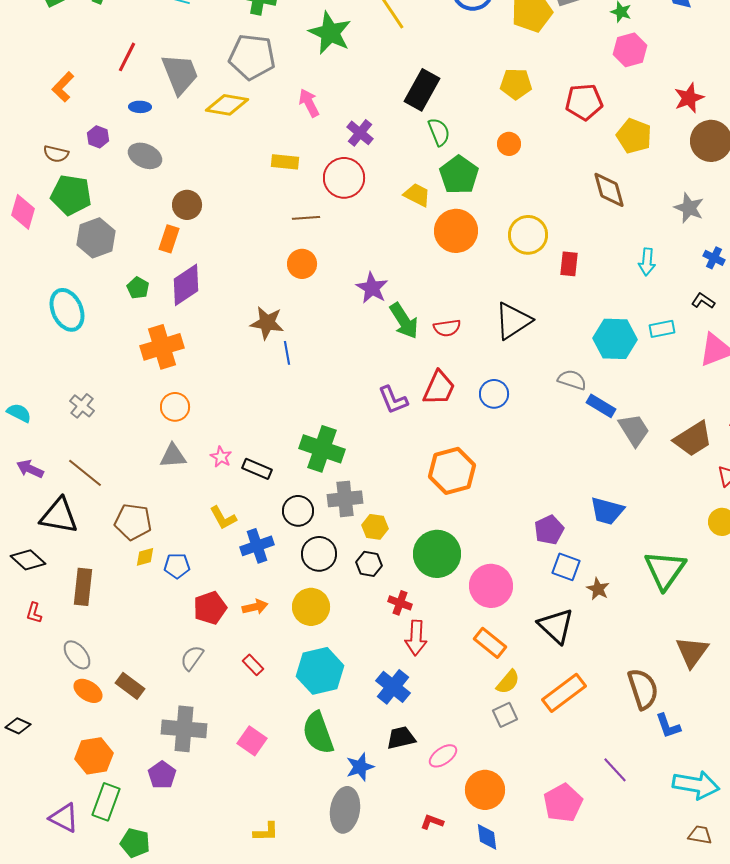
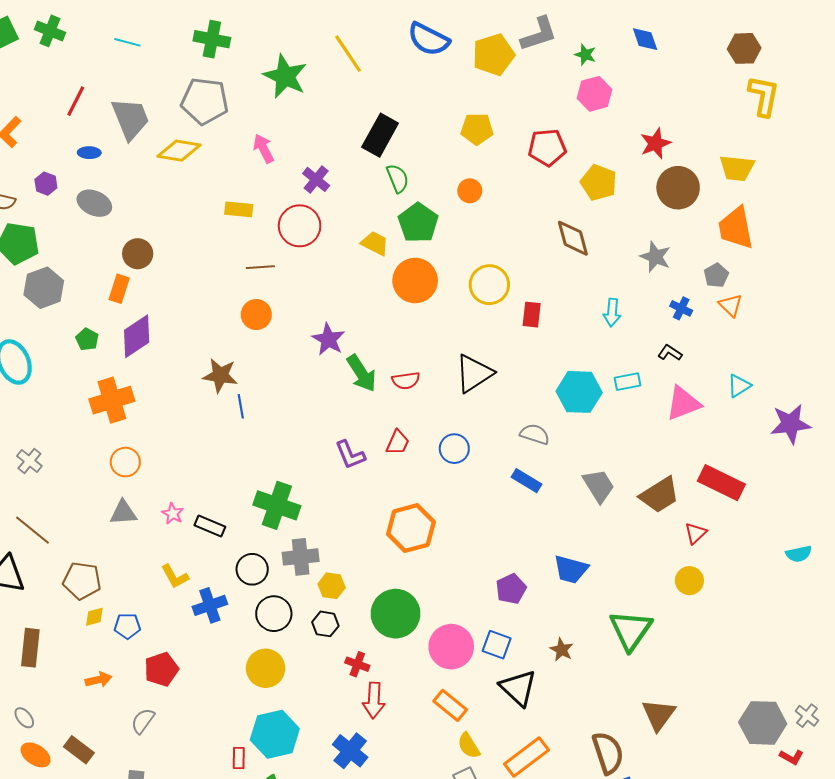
red trapezoid: (439, 388) -> (398, 442), size x0.7
blue rectangle: (601, 406) -> (526, 481), moved
blue square: (566, 567) -> (497, 645), moved
orange arrow: (255, 607) -> (98, 680), moved
gray ellipse: (77, 655) -> (24, 718), size x0.7
red rectangle: (253, 665) -> (239, 758), moved, turned 45
yellow semicircle: (508, 682) -> (469, 746), turned 108

